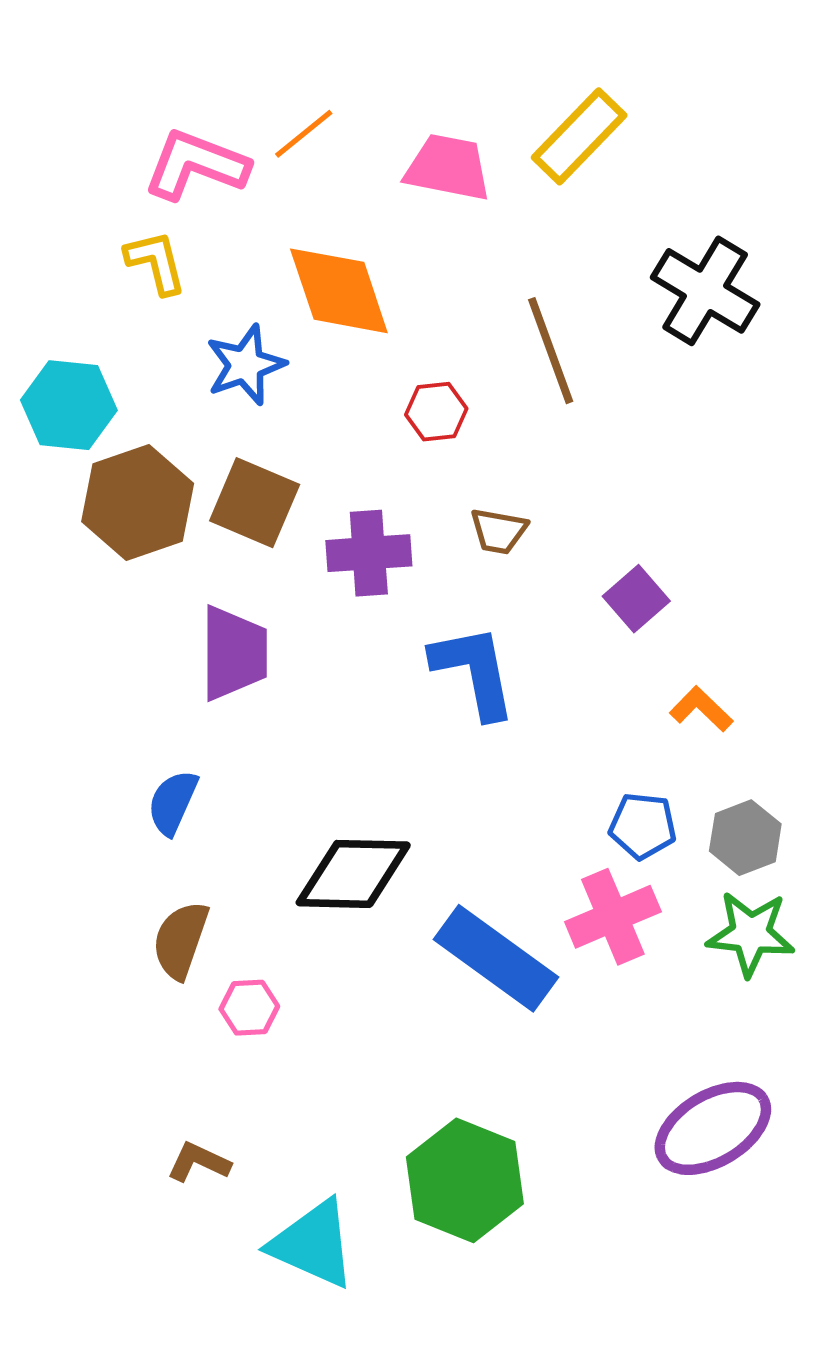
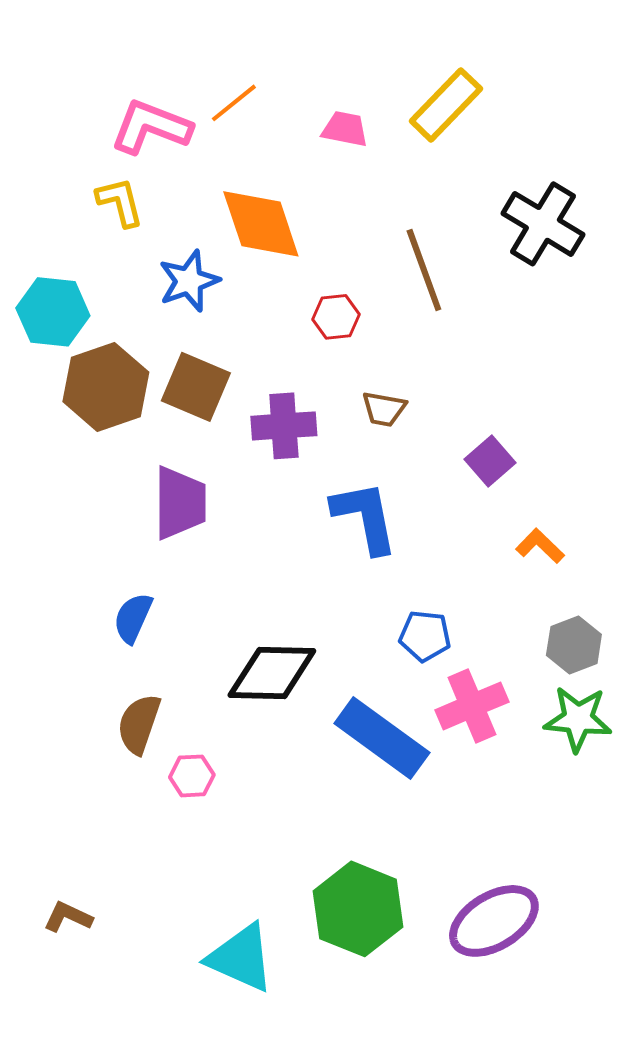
pink trapezoid: (448, 168) -> (345, 129), size x0.7
blue pentagon: (643, 826) -> (425, 636), moved
purple ellipse: (713, 1128) -> (494, 921), moved
brown L-shape: (199, 1162) -> (68, 917), moved

